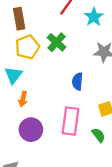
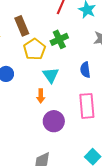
green cross: (57, 42) -> (59, 39), turned 36
cyan triangle: (13, 75) -> (51, 75), moved

